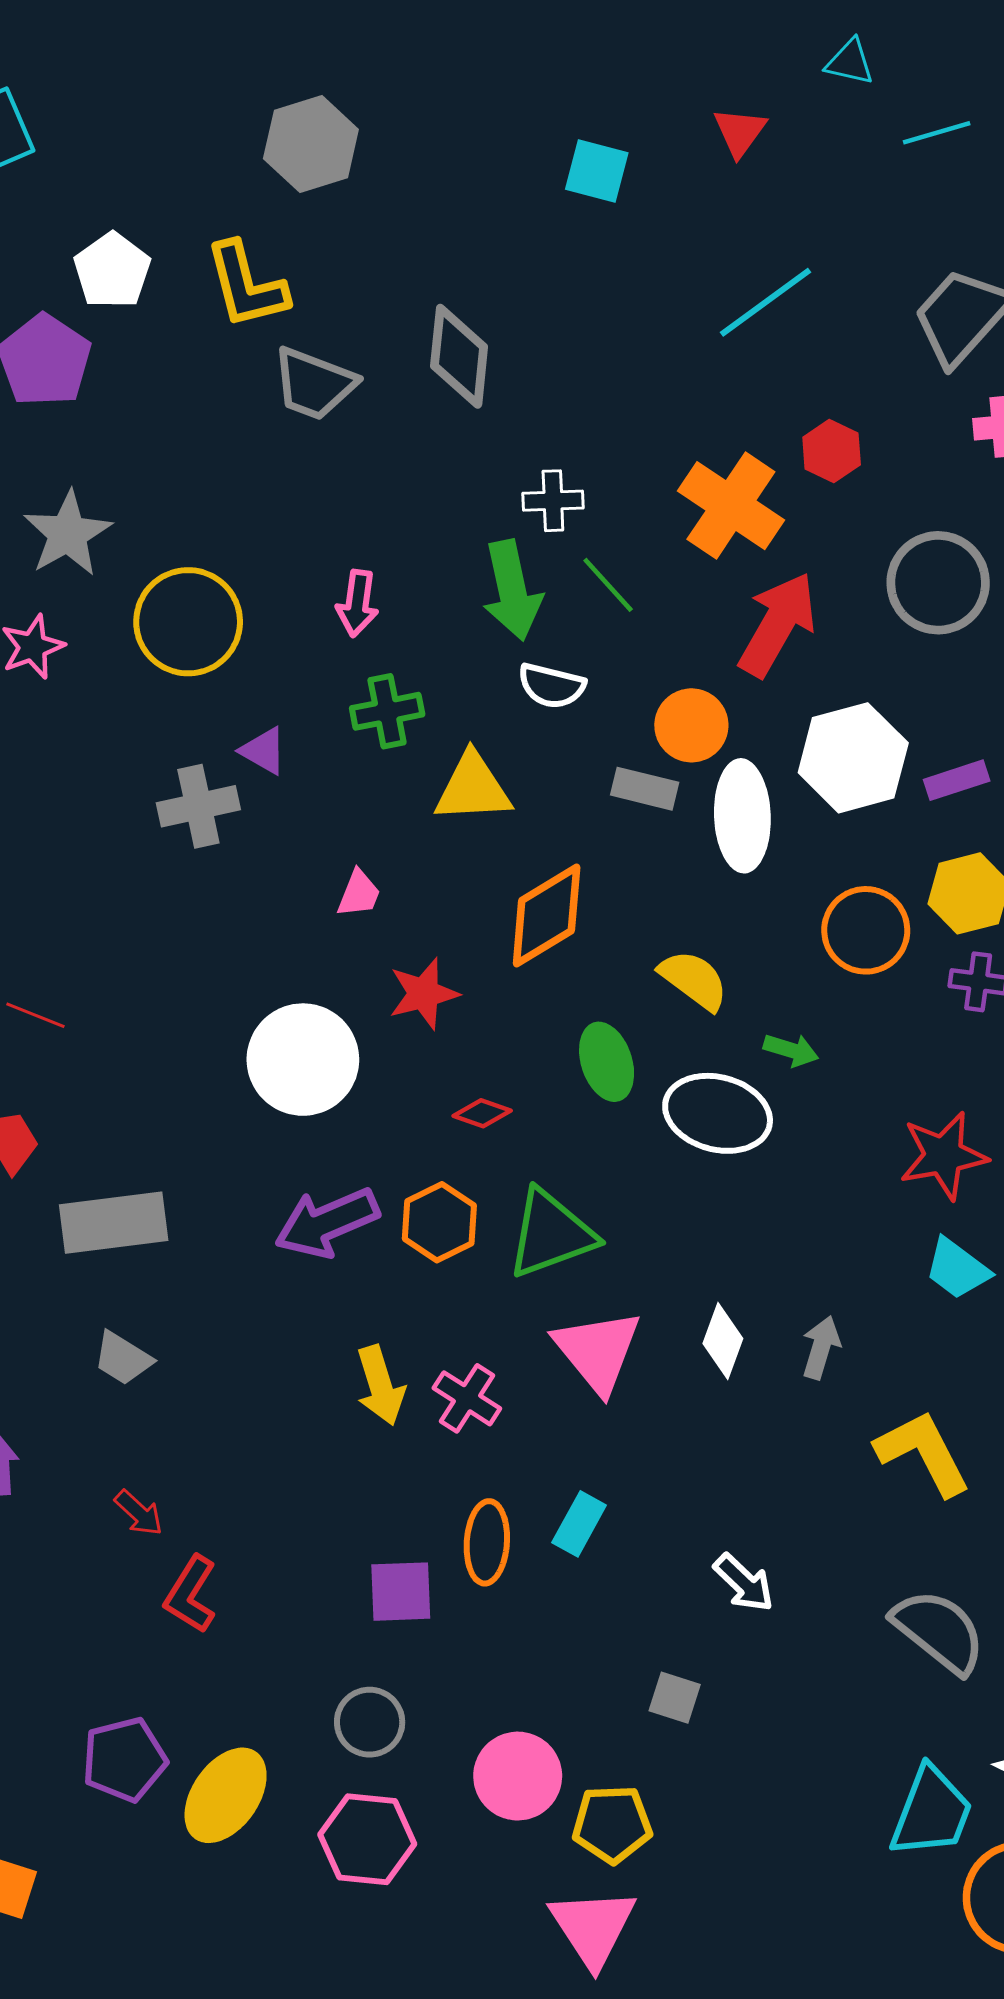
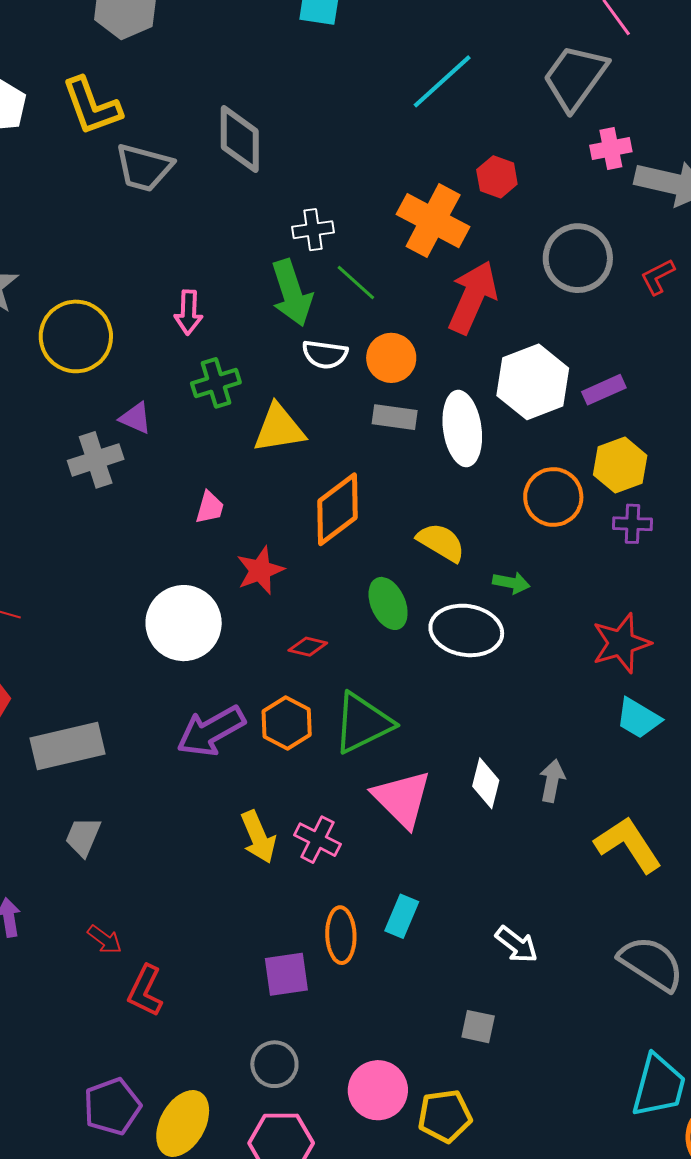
orange circle: (691, 725) -> (391, 358), moved
gray trapezoid: (123, 1358) -> (83, 837), turned 87

